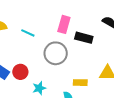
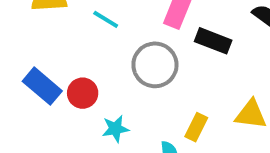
yellow rectangle: (80, 83) -> (196, 127), turned -72

